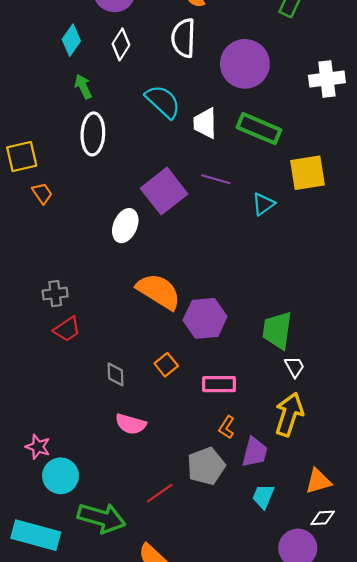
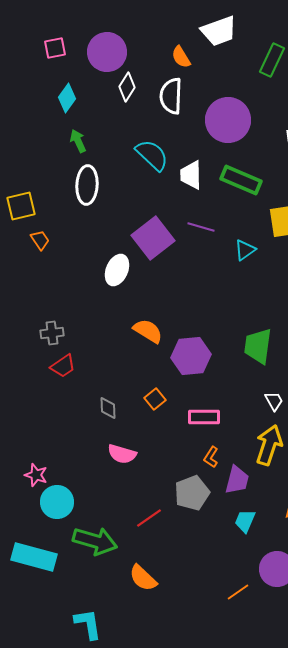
white diamond: (121, 44) -> (127, 87), moved
orange semicircle: (159, 291) -> (148, 331), size x0.7
green trapezoid: (277, 330) -> (258, 346), moved

